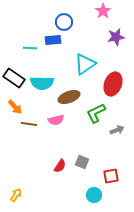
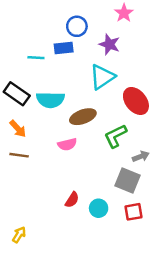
purple star: (116, 37) -> (109, 44), moved, turned 30
red ellipse: (113, 84) -> (136, 101), turned -60
brown line: (29, 124) -> (19, 155), moved
gray square: (82, 162) -> (127, 181), moved, size x1.5
cyan circle: (94, 195) -> (99, 208), moved

